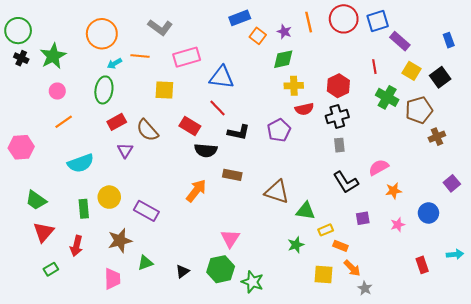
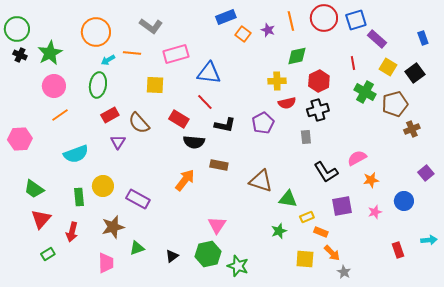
green diamond: (283, 59) -> (297, 56), moved
pink circle: (57, 91) -> (54, 86), size x1.5
gray rectangle: (339, 145) -> (306, 137), moved
purple square: (363, 218) -> (342, 206), size x1.5

